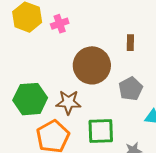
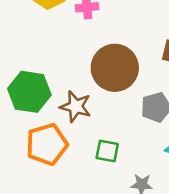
green square: (101, 131) -> (107, 151), size x0.7

